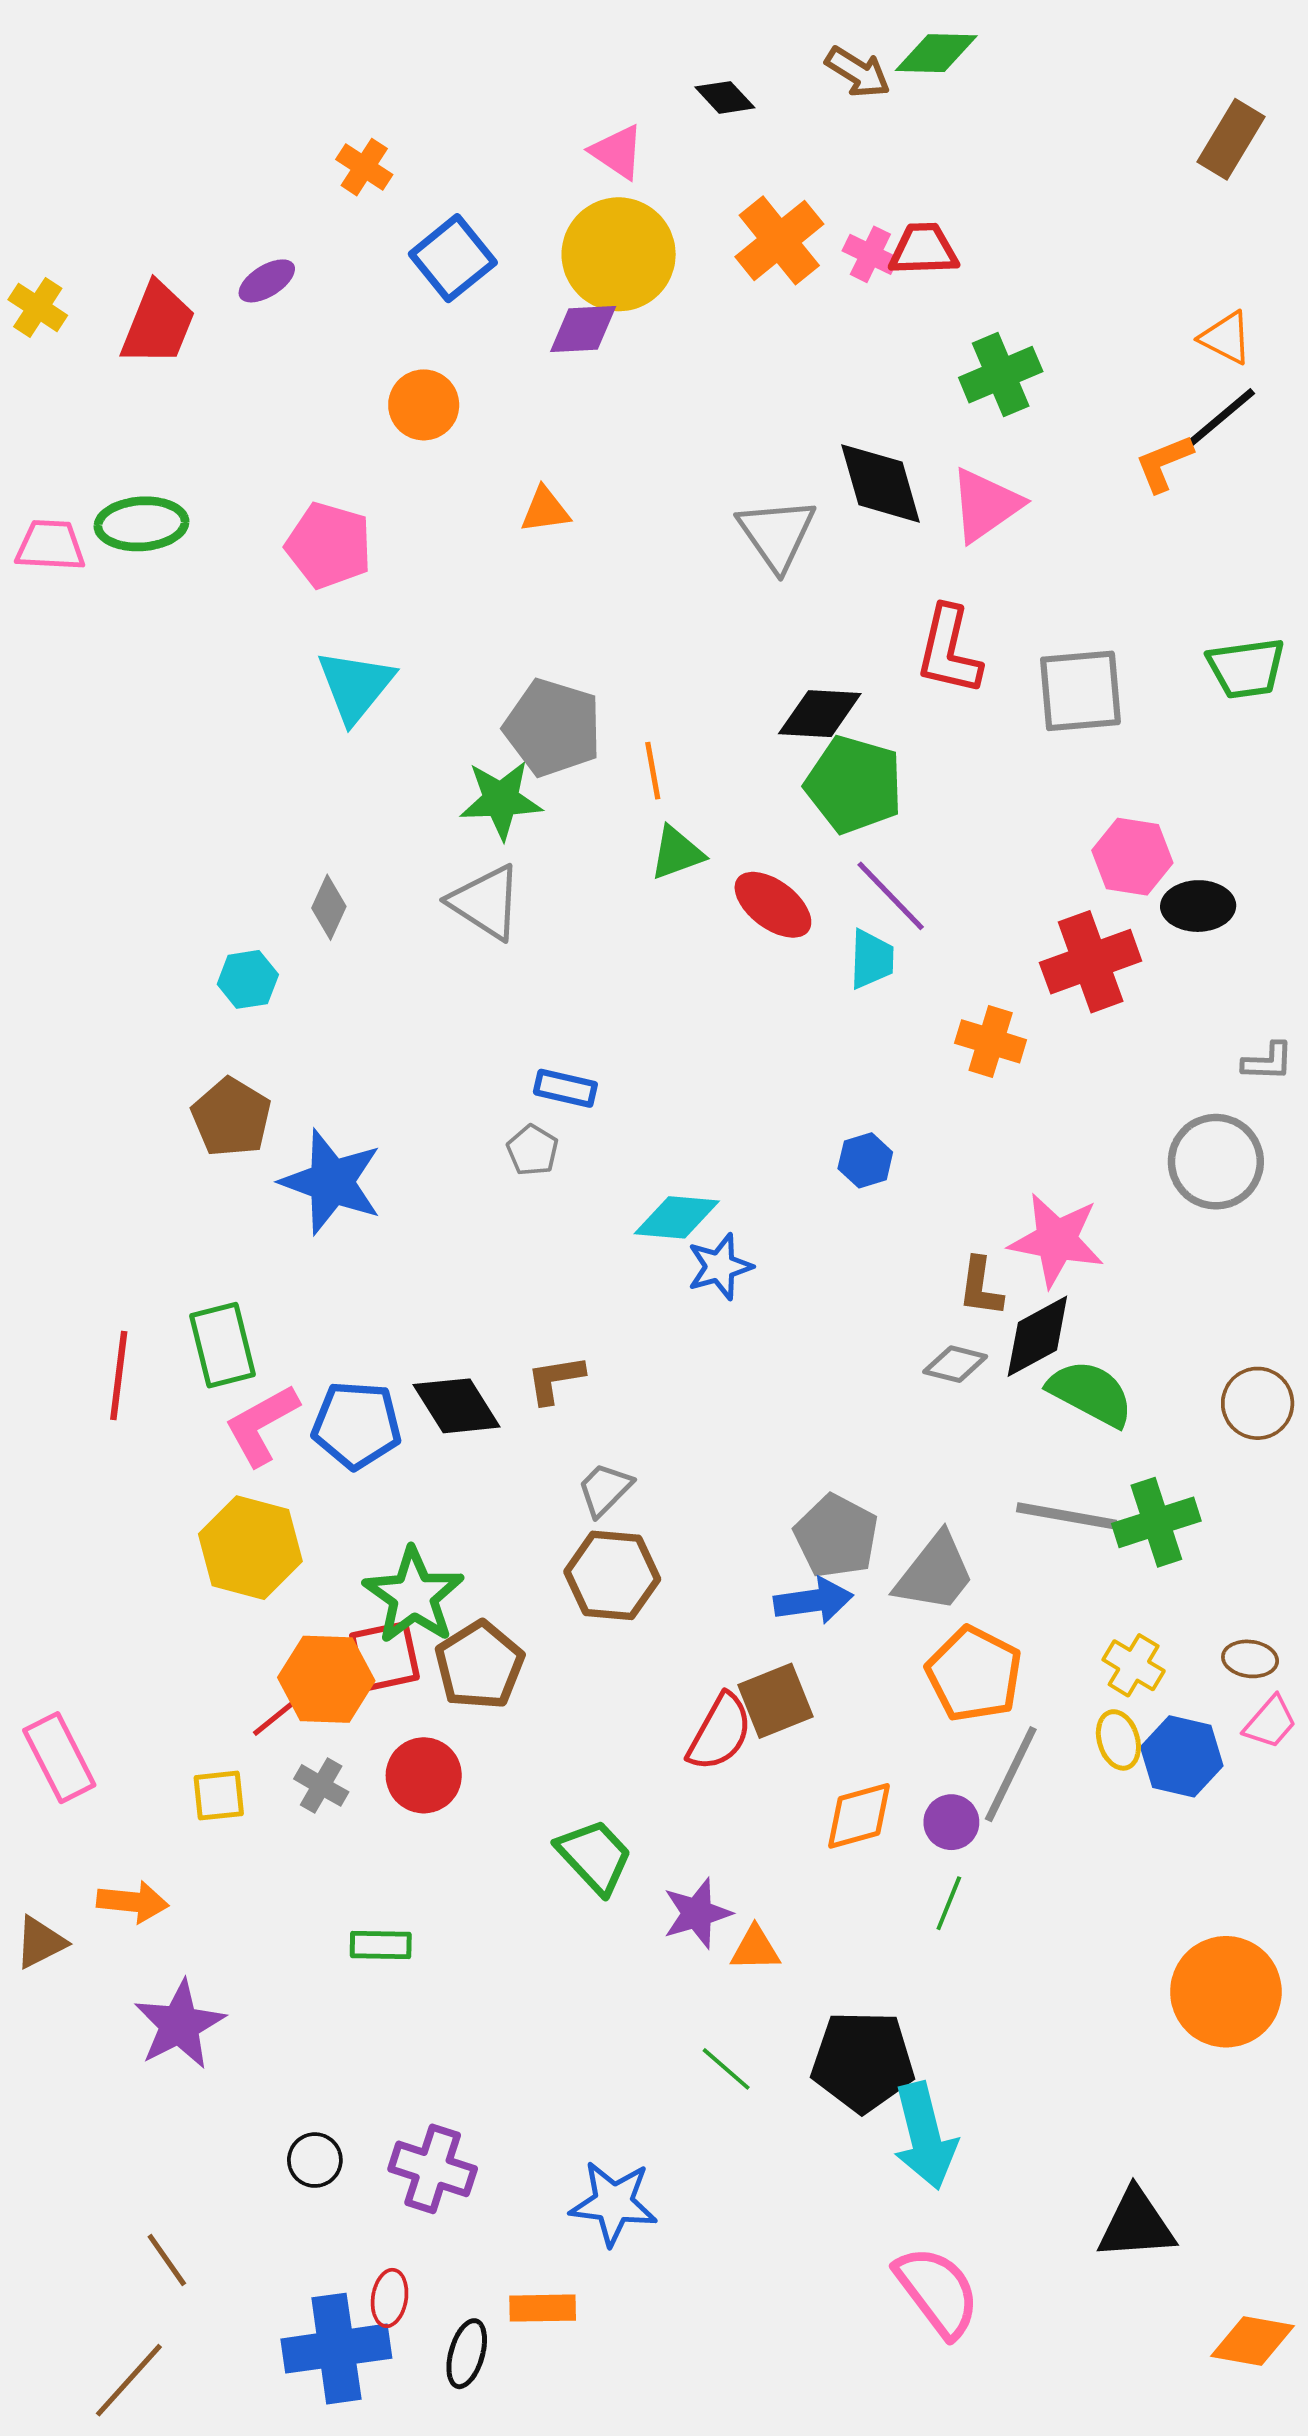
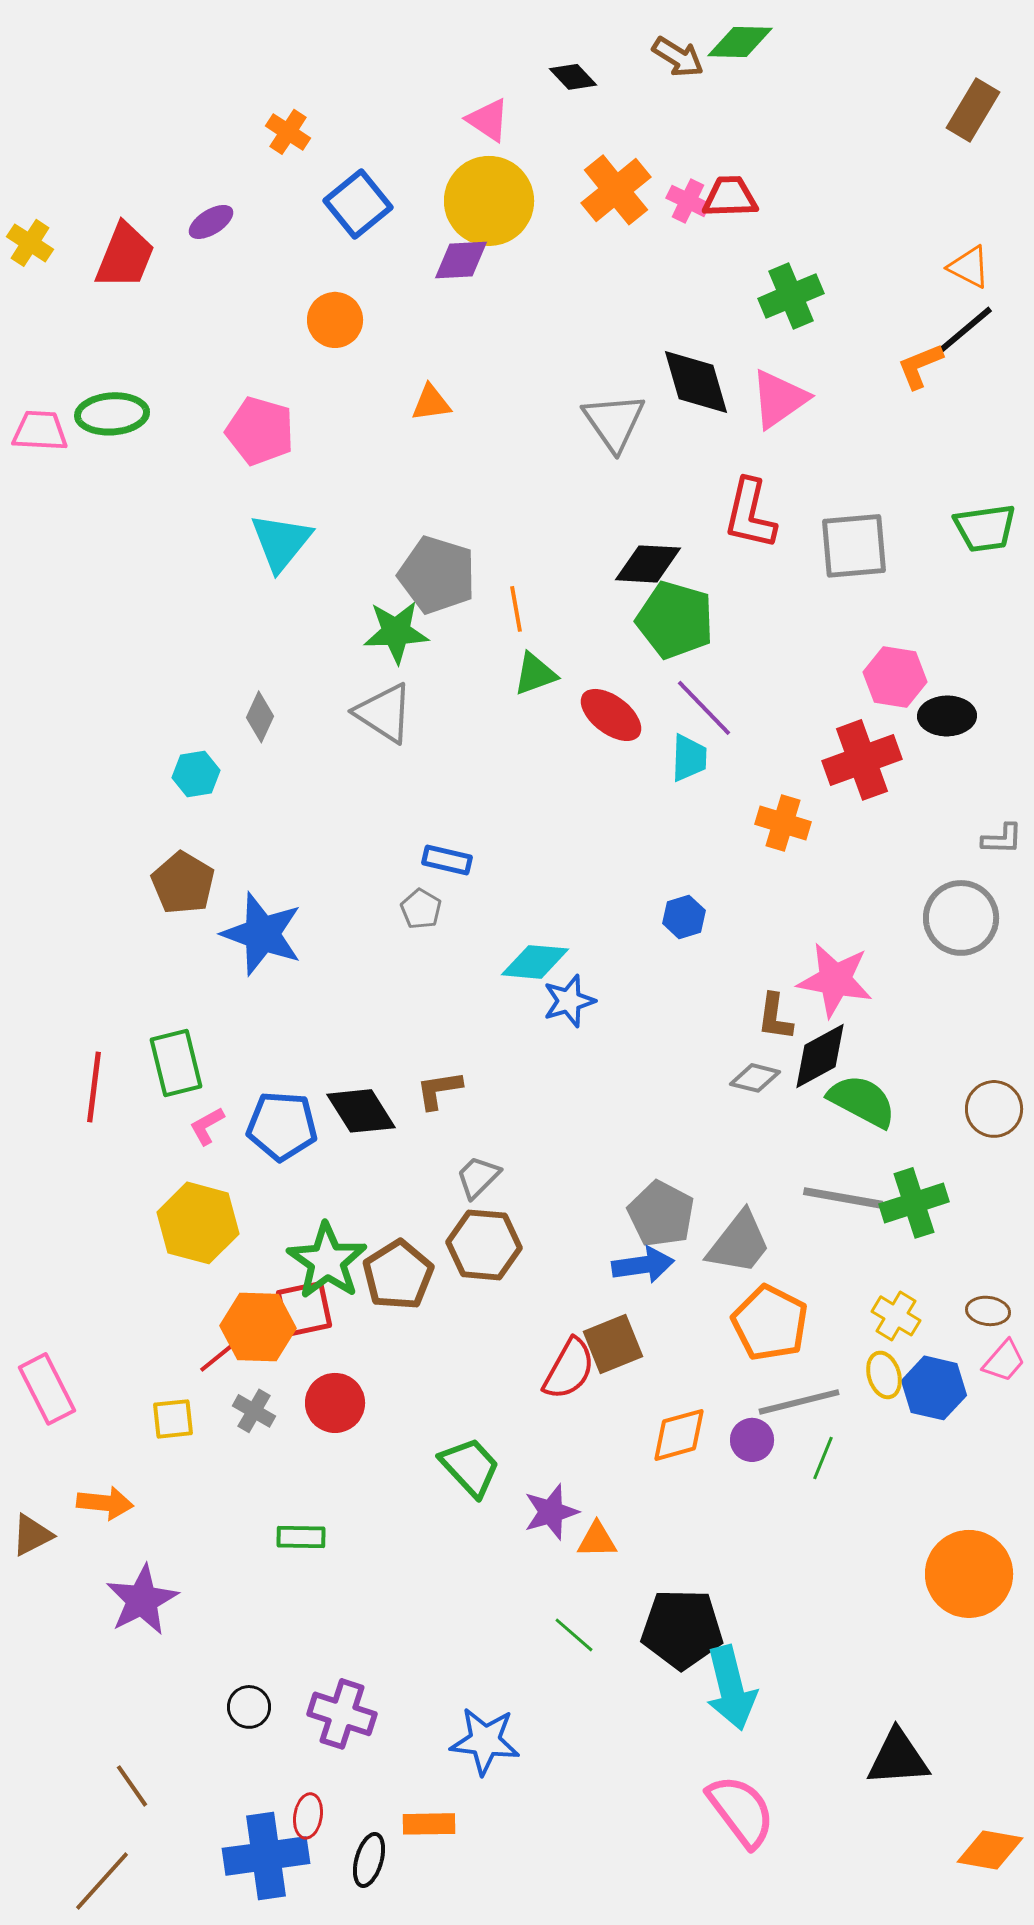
pink L-shape: (262, 1425) -> (207, 1126), size x0.6
brown pentagon: (479, 1665) -> (398, 1275), moved
gray line: (1011, 1774) -> (799, 1402), turned 50
green line: (949, 1903) -> (823, 1458), moved

